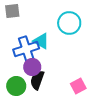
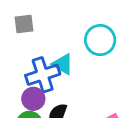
purple circle: (32, 67) -> (33, 99), moved

